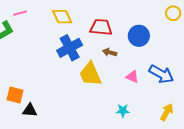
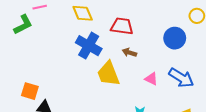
blue circle: (139, 36) -> (175, 38), moved
blue cross: (70, 48) -> (89, 46), turned -35

